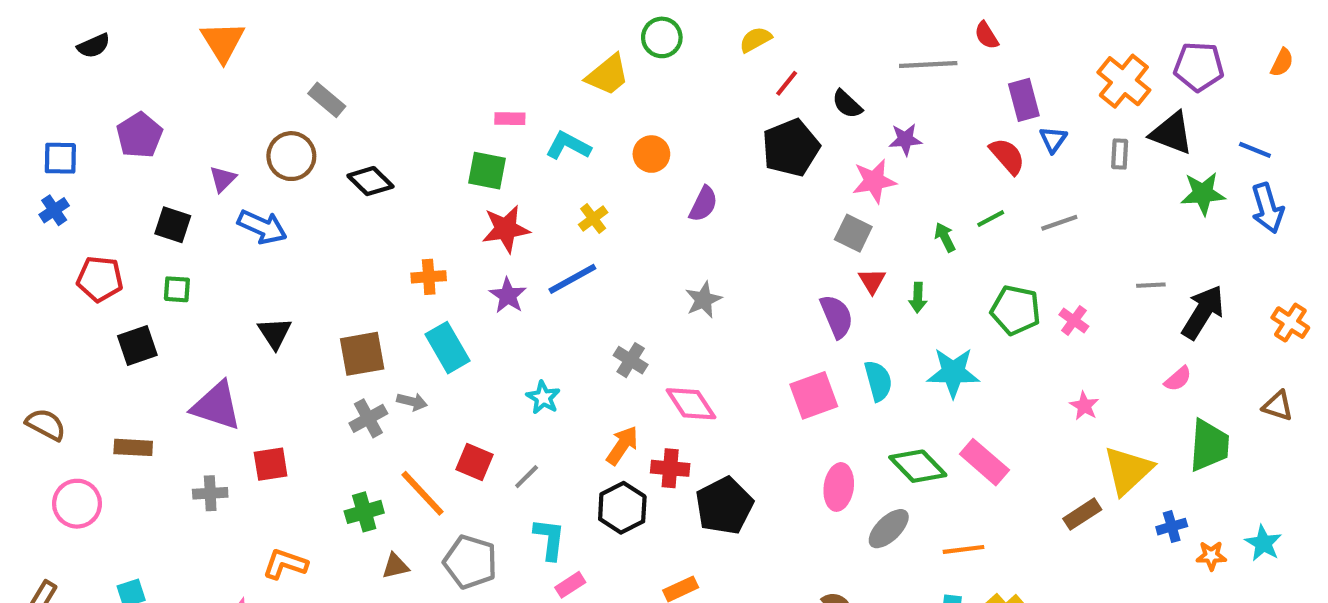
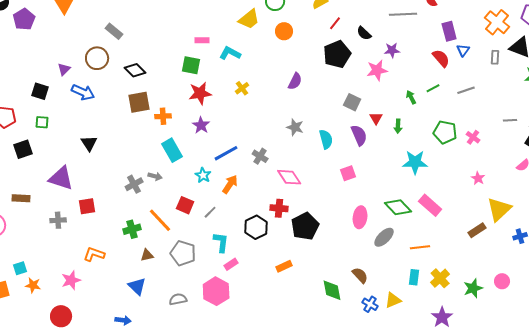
purple pentagon: (139, 135) -> (24, 19), moved
orange circle: (651, 154) -> (284, 31), moved
gray square: (853, 233) -> (352, 102), moved
blue line: (572, 279) -> (226, 153), moved
gray star: (703, 300) -> (295, 127), turned -30
brown square: (362, 354) -> (139, 102), moved
cyan semicircle: (878, 381) -> (326, 139), moved
pink square: (814, 395) -> (348, 173), size x0.7
cyan star: (543, 398) -> (203, 175), moved
orange arrow: (622, 445) -> (230, 184), moved

